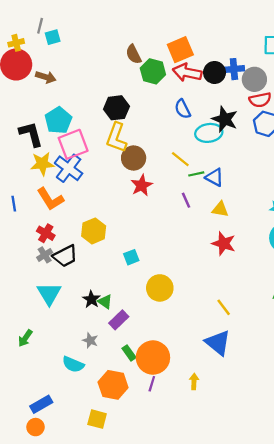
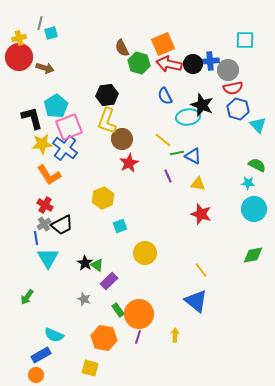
blue line: (14, 204) -> (36, 238), moved
yellow hexagon: (94, 231) -> (103, 198), moved
cyan semicircle: (73, 364) -> (54, 335), moved

